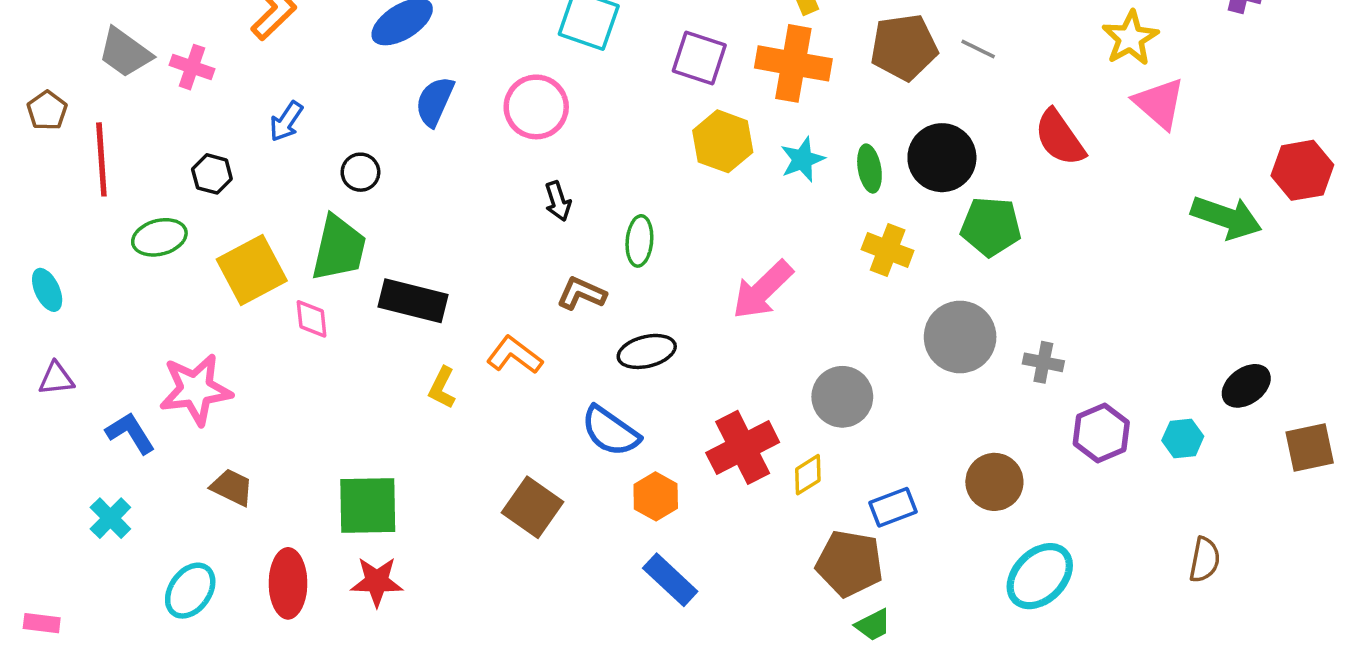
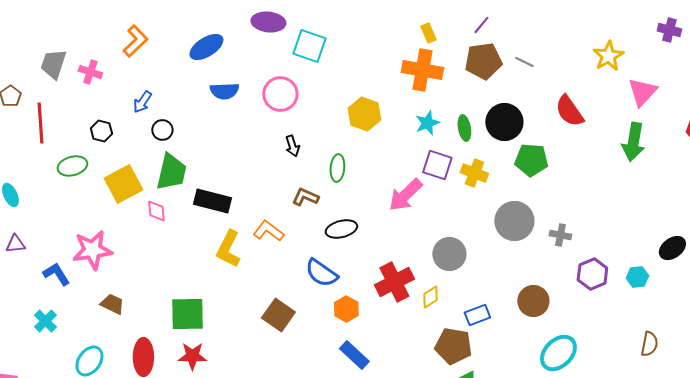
gray trapezoid: (125, 53) -> (53, 64), turned 72
purple square: (699, 58) -> (437, 165), moved
blue semicircle: (435, 101) -> (224, 91), turned -116
pink triangle: (1159, 103) -> (642, 92), moved, turned 32
yellow hexagon: (723, 141) -> (364, 114), moved
black circle: (360, 172) -> (162, 130), moved
green arrow: (1226, 217) -> (633, 142), moved, turned 81
yellow L-shape: (442, 388) -> (228, 249), size x1.6

